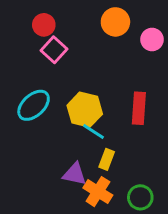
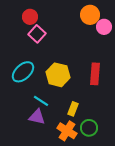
orange circle: (115, 22) -> (90, 15), moved
cyan line: (94, 132) -> (41, 101), moved
purple triangle: (74, 174) -> (37, 117), moved
green circle: (140, 197) -> (89, 128), moved

